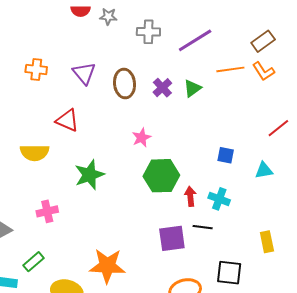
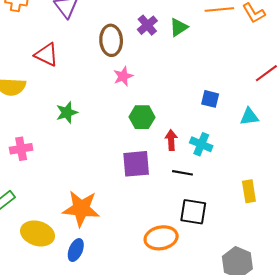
brown ellipse: (125, 84) -> (111, 40), moved
green star: (89, 175) -> (67, 112), size x0.7
green hexagon: (161, 176) -> (142, 117), size x0.7
purple square: (172, 238) -> (136, 164), moved
black square: (229, 273) -> (193, 212), moved

